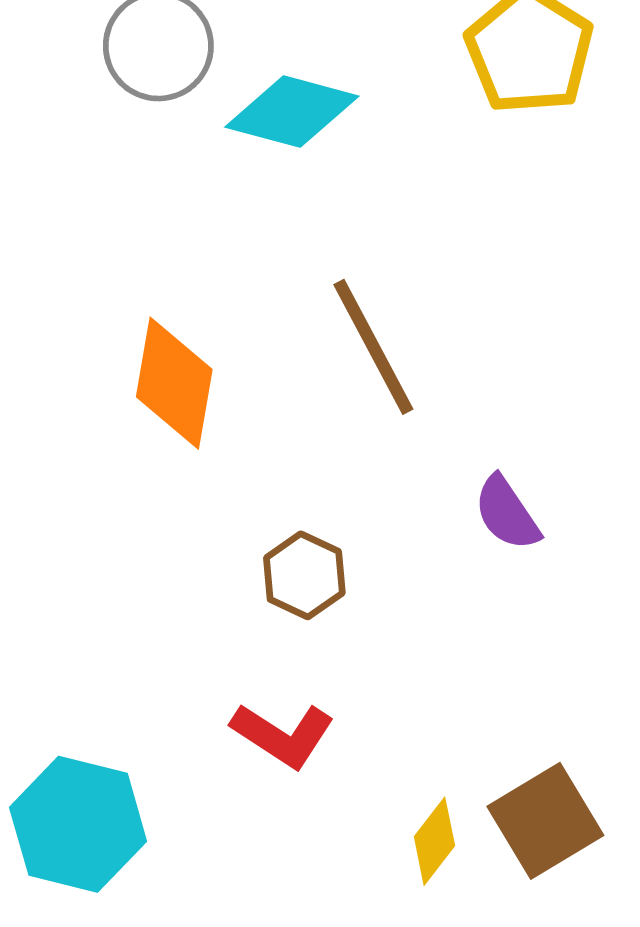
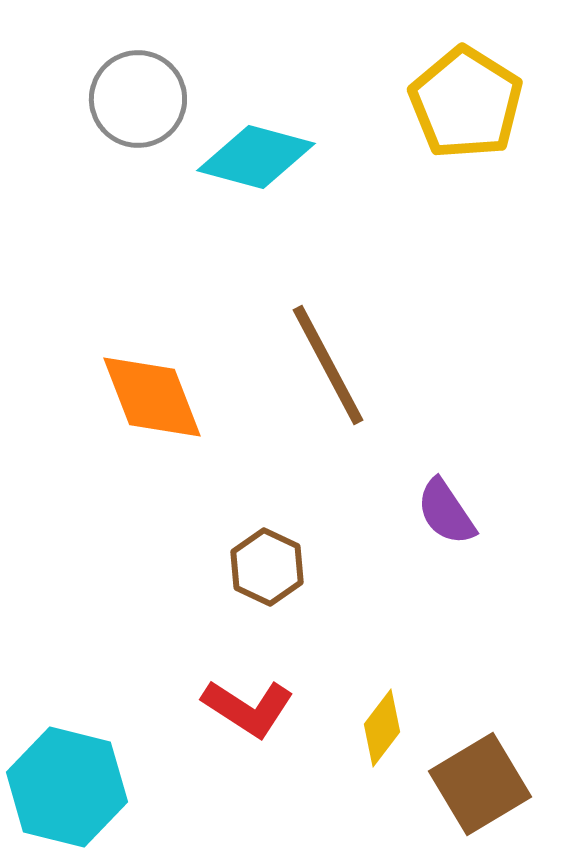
orange diamond: (174, 383) -> (152, 397), turned -31
yellow diamond: (434, 841) -> (382, 728), moved

